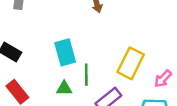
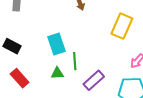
yellow rectangle: (131, 63) -> (122, 26), moved

